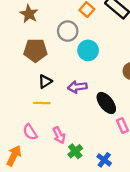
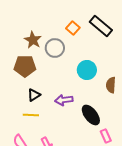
brown star: (29, 14) -> (33, 40), moved
cyan circle: (88, 50) -> (87, 70), moved

